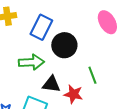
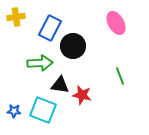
green line: (92, 75) -> (120, 76), moved

